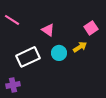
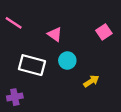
yellow arrow: (80, 47) -> (91, 81), moved
white rectangle: (28, 57) -> (32, 65), turned 40

